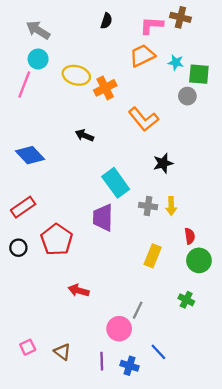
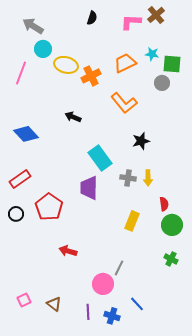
brown cross: (180, 17) -> (156, 15), turned 36
orange trapezoid: (142, 56) -> (125, 63), moved
cyan circle: (38, 59) -> (43, 49), moved
green cross: (186, 300) -> (171, 259), moved

